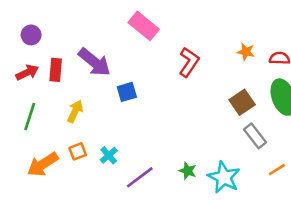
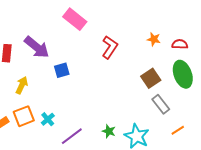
orange square: (78, 151) -> (24, 116), size x1.5

